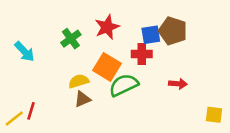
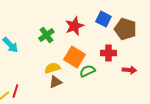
blue square: (151, 35) -> (103, 19), moved, turned 35
red cross: (142, 54) -> (108, 53), moved
green semicircle: (124, 85) -> (87, 71), size x0.7

